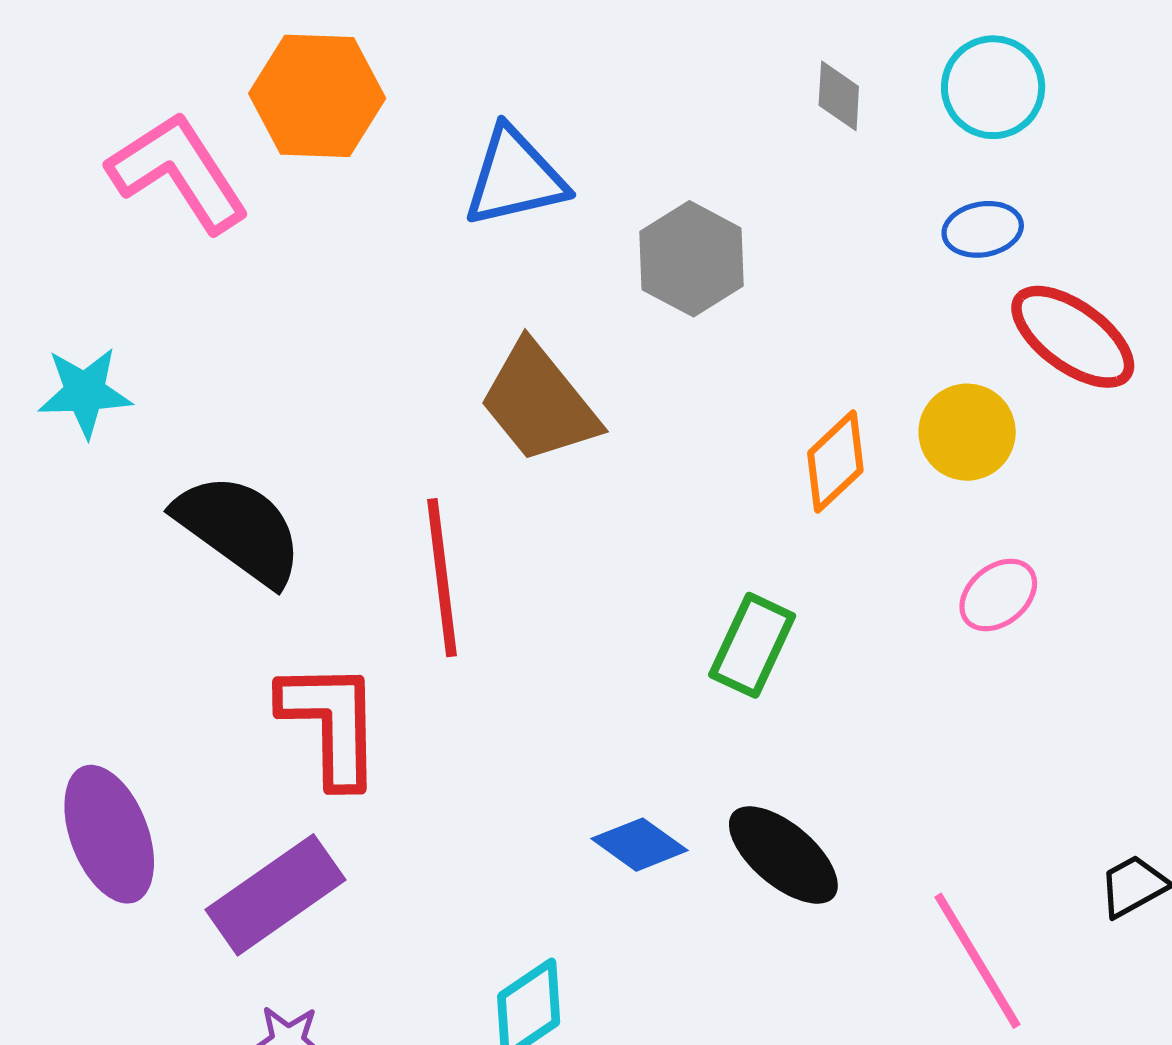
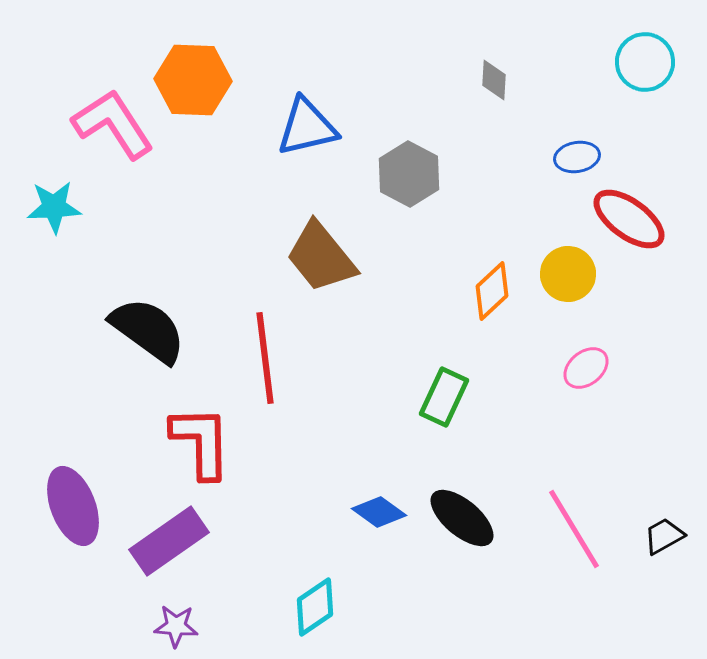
cyan circle: (993, 87) -> (645, 62), moved
cyan star: (85, 392) -> (54, 207), moved
pink line: (977, 961) -> (574, 529), moved

